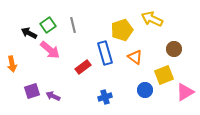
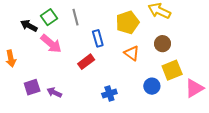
brown circle: (174, 49) -> (162, 44), moved
blue rectangle: (105, 53) -> (98, 38), moved, size x0.7
orange triangle: (135, 57) -> (132, 53), moved

